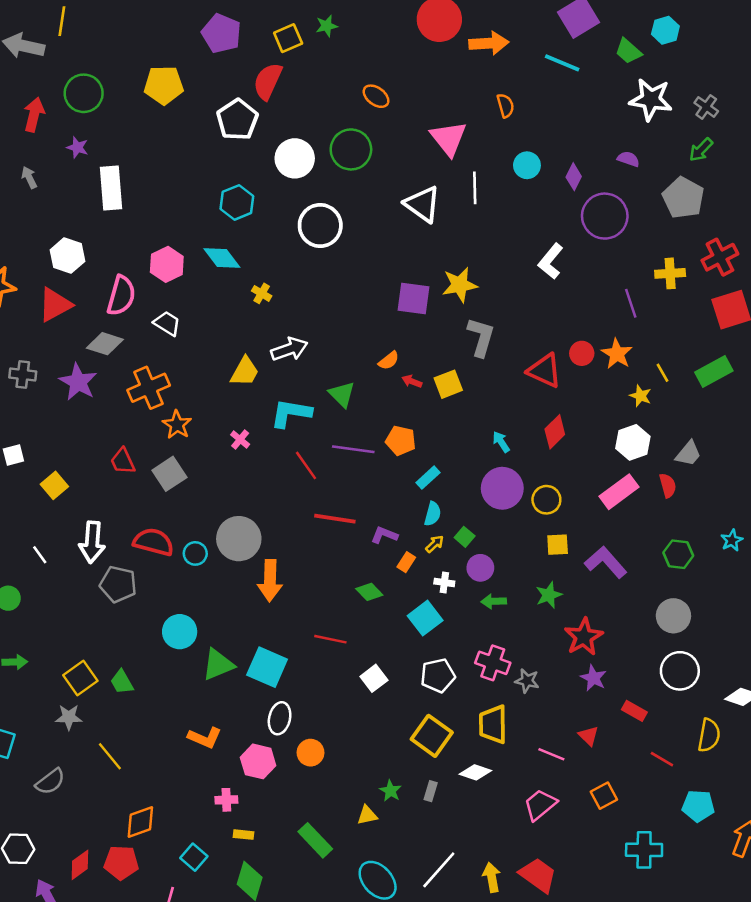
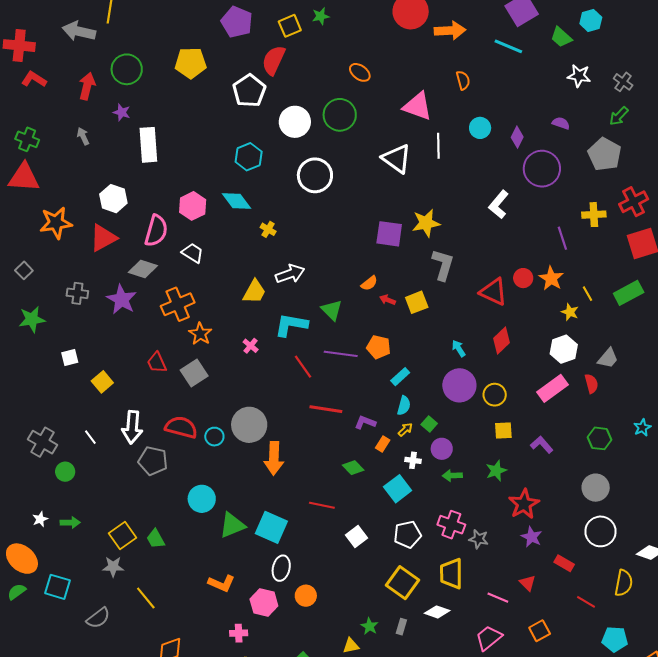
white star: (651, 100) -> (579, 76), size x0.7
pink triangle: (449, 138) -> (418, 106), turned -32
purple L-shape: (606, 562) -> (542, 445), size x0.7

